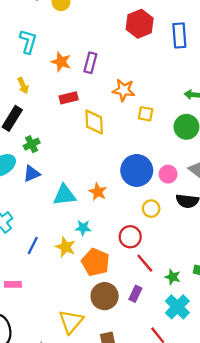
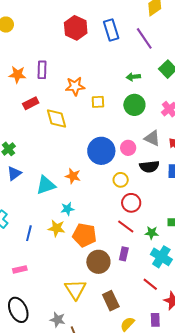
red circle: (130, 237) -> (131, 203), moved

